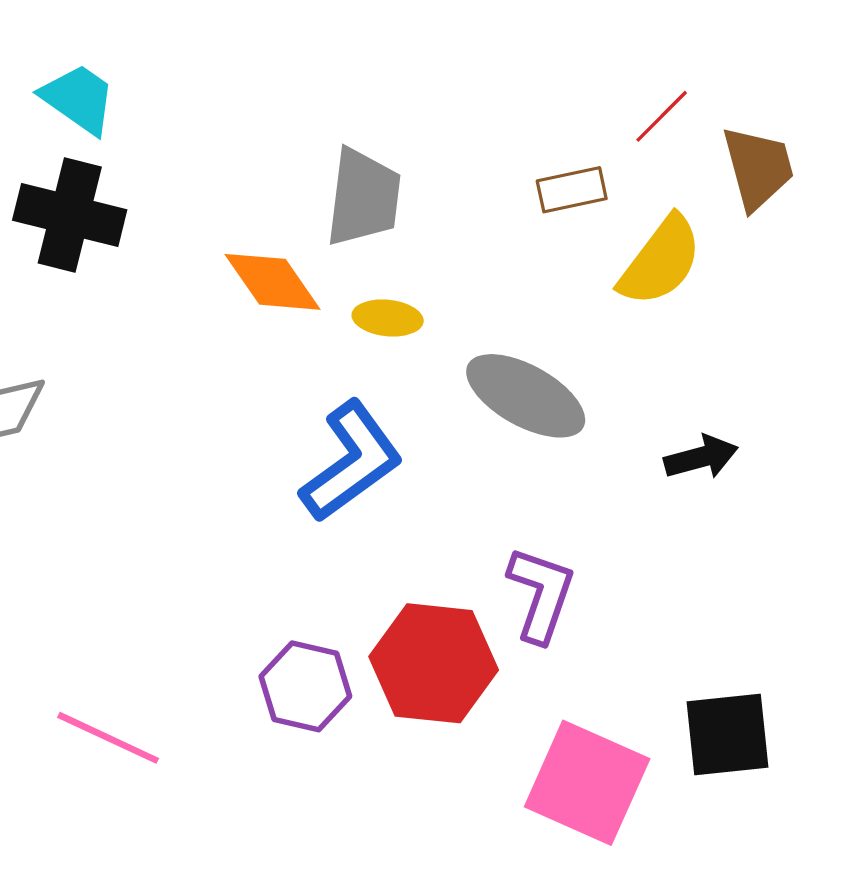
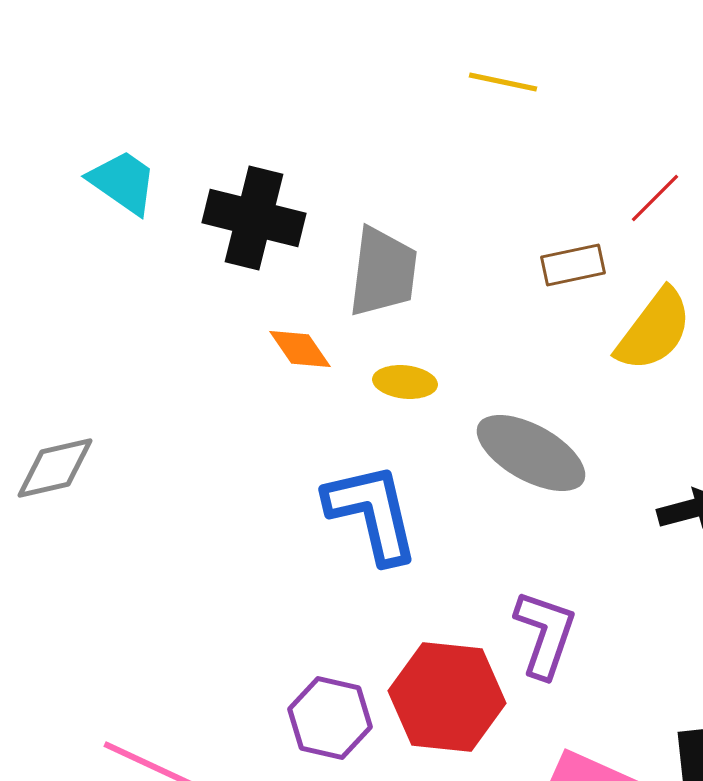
black cross: (70, 215) -> (254, 218), moved
orange diamond: (272, 282) -> (300, 349), size x0.7
blue L-shape: (351, 462) -> (372, 513), turned -67

